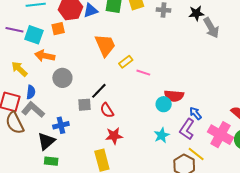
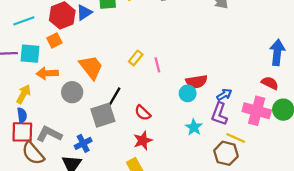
orange trapezoid: (105, 45) -> (91, 67), moved
yellow arrow: (19, 69) -> (24, 94), turned 90
pink line: (143, 73) -> (157, 65), turned 72
blue semicircle: (31, 92) -> (22, 115), moved
gray square: (85, 105) -> (103, 115), size x1.6
red semicircle: (107, 110) -> (143, 113), moved
blue arrow: (196, 113) -> (224, 95), turned 112

